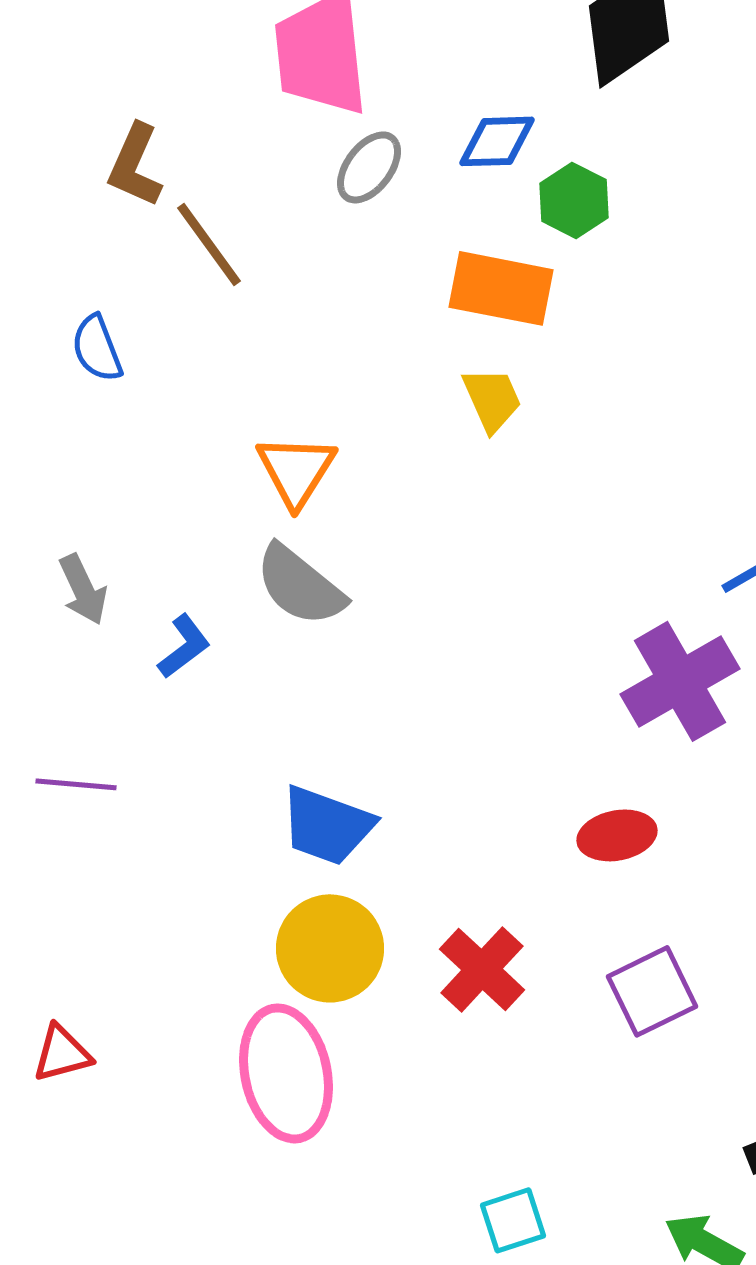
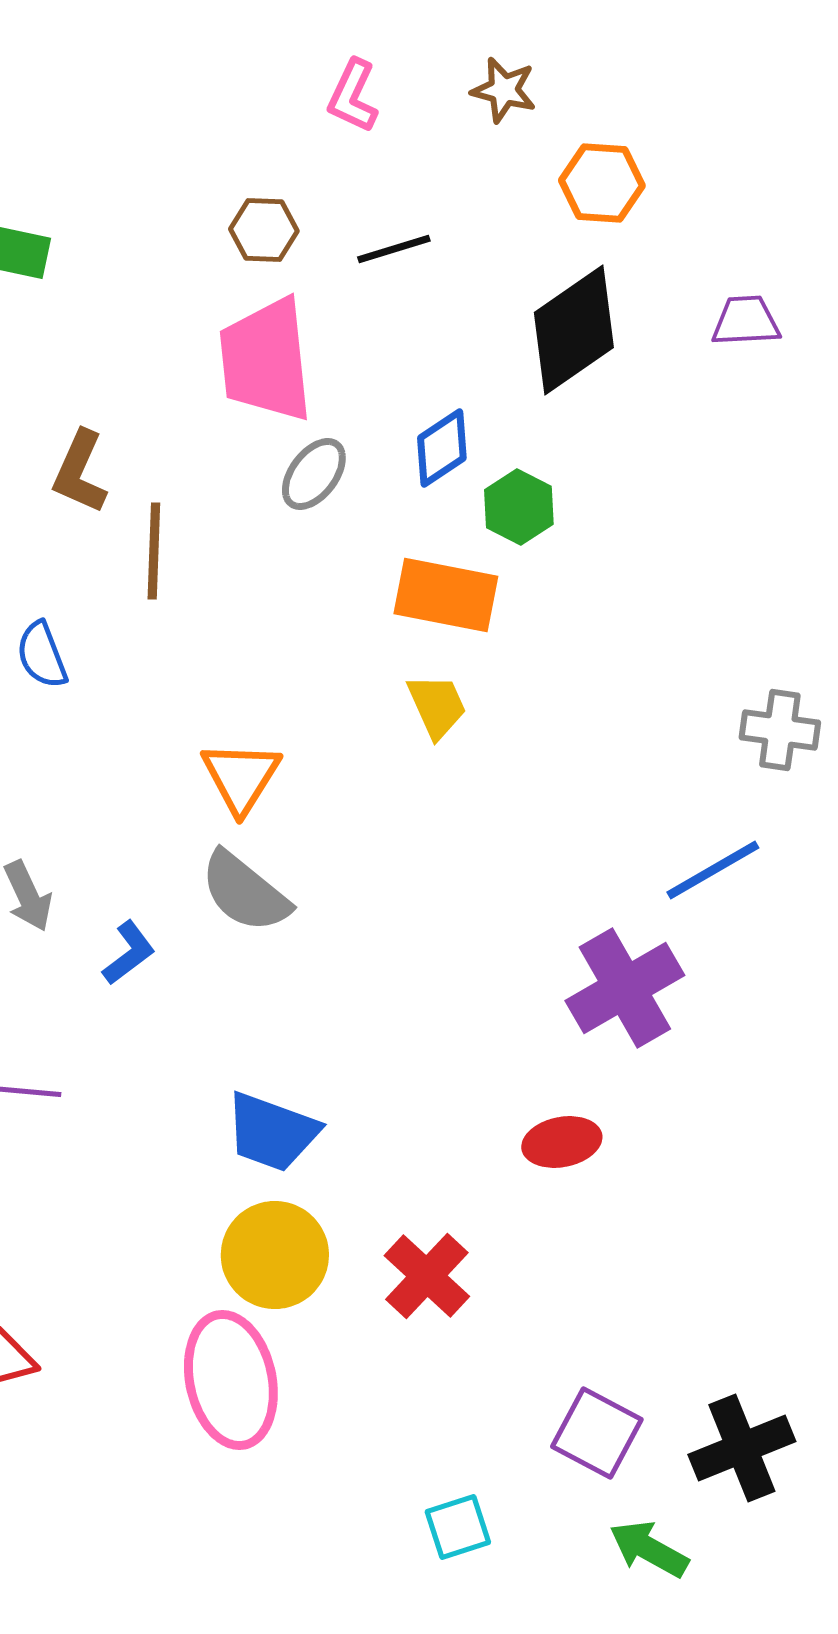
blue diamond: (497, 141) -> (442, 448), turned -32
brown line: (209, 244) -> (154, 551), turned 38
purple square: (652, 991) -> (597, 1433), moved, turned -36

